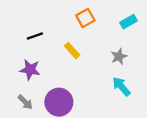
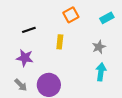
yellow rectangle: (72, 50) -> (60, 42), turned 48
cyan arrow: (121, 86) -> (101, 72), turned 48

